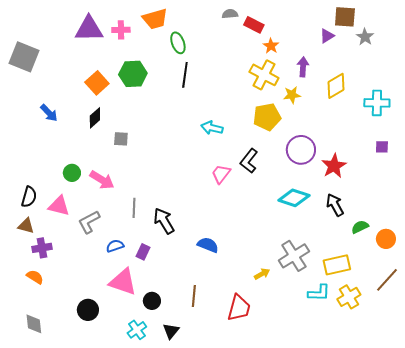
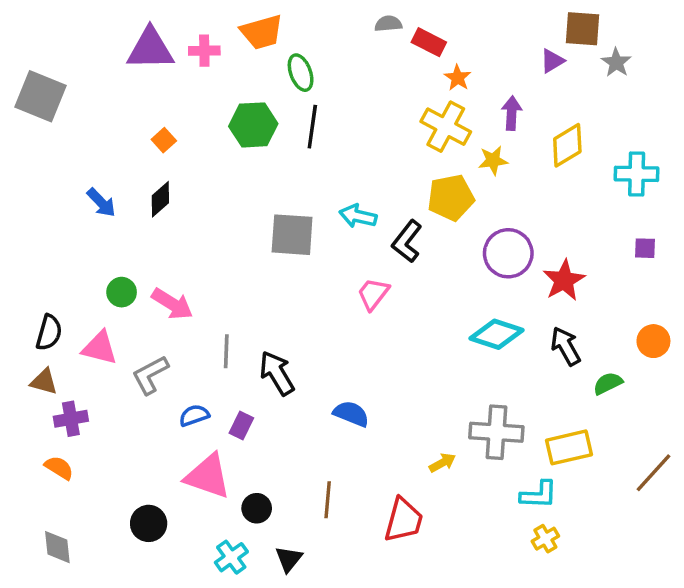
green hexagon: (133, 74) -> (253, 125), moved
orange square: (97, 83) -> (164, 140), size x0.6
blue arrow: (49, 113) -> (101, 203), moved
gray square: (121, 139) -> (292, 235), moved, size x1.8
black L-shape: (249, 161) -> (407, 241), moved
orange circle: (386, 239) -> (653, 341), moved
gray cross: (294, 256) -> (496, 432), turned 36
yellow cross: (349, 297) -> (545, 539), moved, size x0.7

